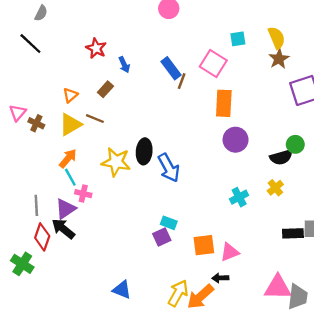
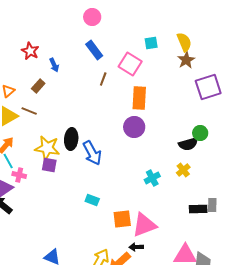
blue rectangle: (171, 68) -> (94, 50), moved
purple circle: (236, 140) -> (134, 127), moved
purple square: (162, 237) -> (49, 165), moved, turned 35
pink triangle: (230, 252) -> (144, 225), size x1.5

